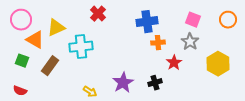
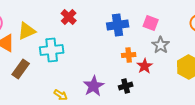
pink square: (193, 20) -> (151, 23), moved
orange cross: (158, 43) -> (129, 55), moved

